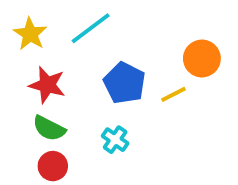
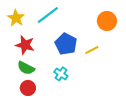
orange circle: (202, 58) -> (107, 21), moved

